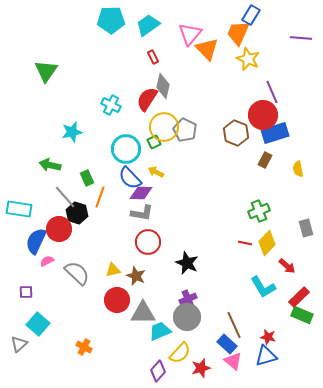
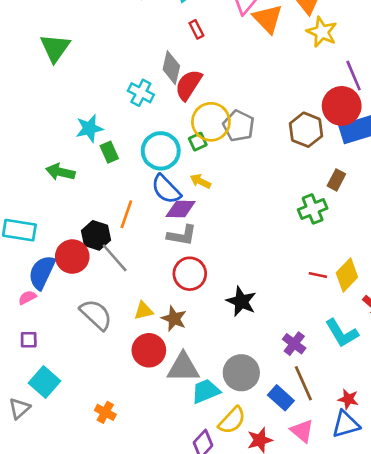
gray diamond: (163, 86) -> (171, 68), moved
brown rectangle: (265, 160) -> (336, 180), moved
green rectangle: (87, 178) -> (109, 152), moved
gray line: (65, 197) -> (115, 258), moved
green cross: (259, 211) -> (313, 209), moved
pink semicircle: (47, 261) -> (27, 297), moved
purple cross: (188, 299) -> (294, 344), moved, turned -30
blue rectangle: (227, 344) -> (281, 398), moved

